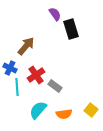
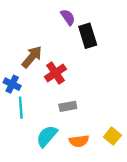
red cross: (36, 75) -> (55, 73), moved
gray rectangle: (55, 86) -> (68, 106), turned -48

